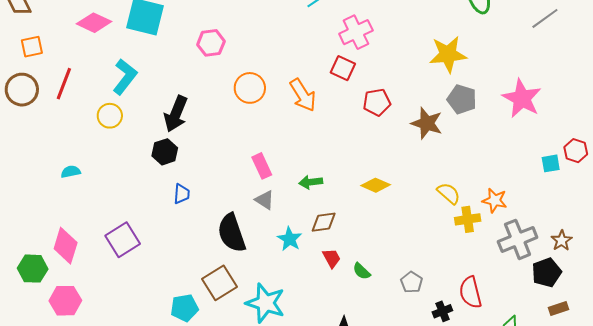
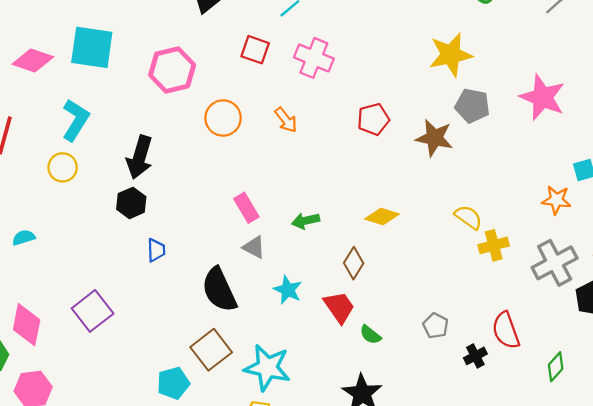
pink cross: (356, 32) -> (314, 58), moved, turned -36
pink hexagon: (211, 43) -> (172, 70), size x1.4
red square: (343, 68) -> (255, 50), moved
orange arrow: (303, 95) -> (286, 120), size x0.7
orange star: (495, 200) -> (556, 200), moved
brown diamond: (324, 222) -> (354, 263), moved, turned -44
red trapezoid: (332, 258) -> (339, 307), size x1.4
green semicircle: (362, 271) -> (370, 335), moved

